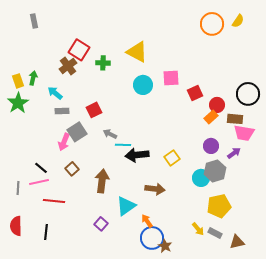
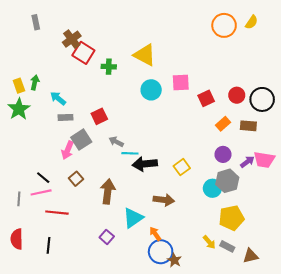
brown cross: (68, 66) -> (72, 39), moved
red circle: (217, 105) -> (237, 95), moved
pink trapezoid: (244, 133) -> (264, 160), moved

